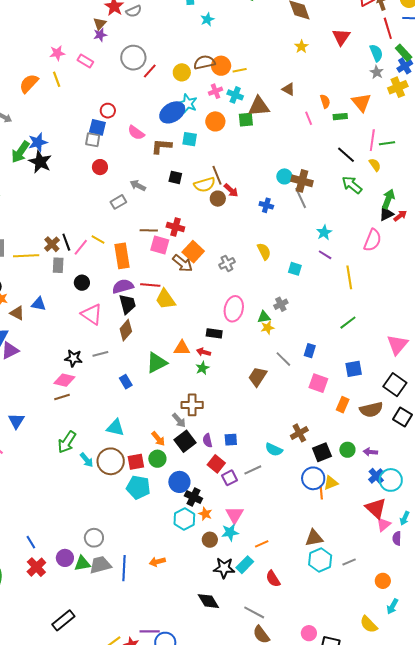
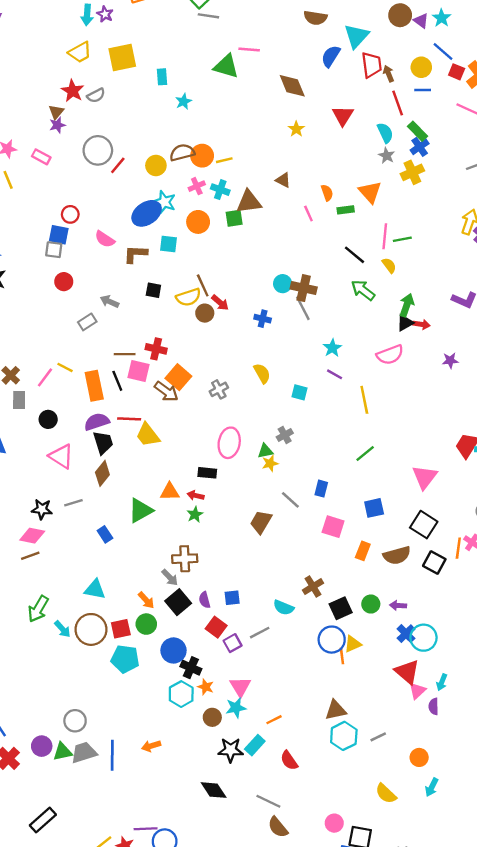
red arrow: (400, 216) -> (422, 324), turned 48
pink semicircle: (373, 240) -> (390, 355), turned 50
black line: (66, 242) -> (117, 381), moved
yellow semicircle: (369, 624) -> (386, 794), moved

